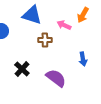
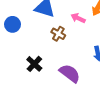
brown cross: (45, 40) -> (58, 34), turned 32

